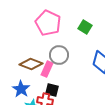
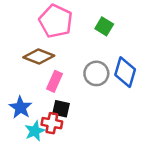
gray circle: (59, 55) -> (96, 73), moved
brown diamond: (31, 64) -> (39, 56), moved

